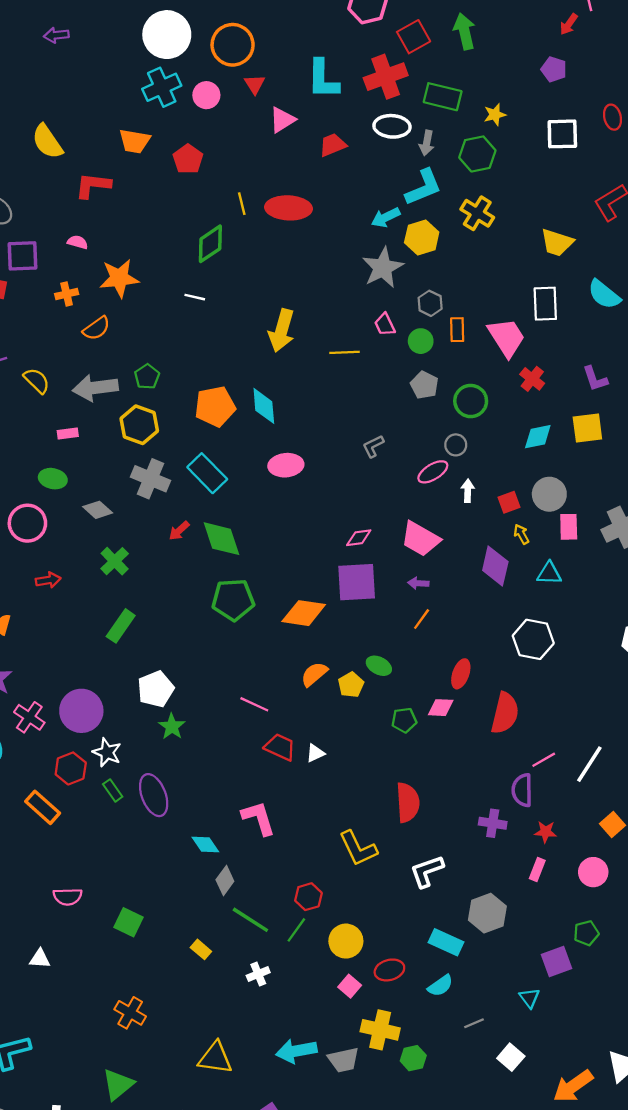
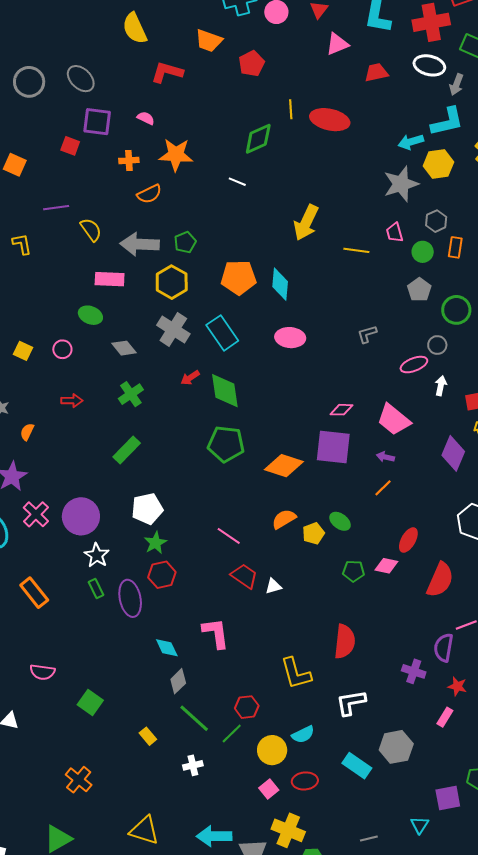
pink rectangle: (68, 434) -> (110, 279), size x1.6
pink circle: (27, 523) -> (62, 349), size x0.6
red hexagon: (71, 768) -> (162, 575), moved
cyan semicircle: (440, 986) -> (303, 734), moved

